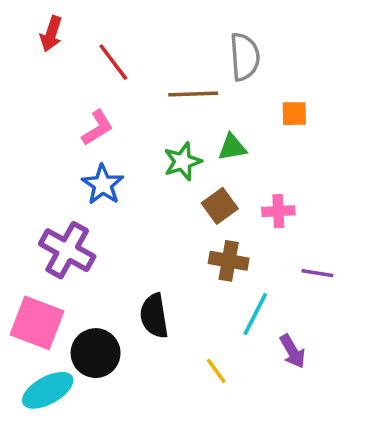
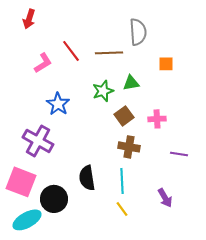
red line: (113, 62) -> (71, 51), moved
pink L-shape: (97, 128) -> (43, 63), moved
cyan line: (255, 314) -> (122, 181), moved, turned -30

